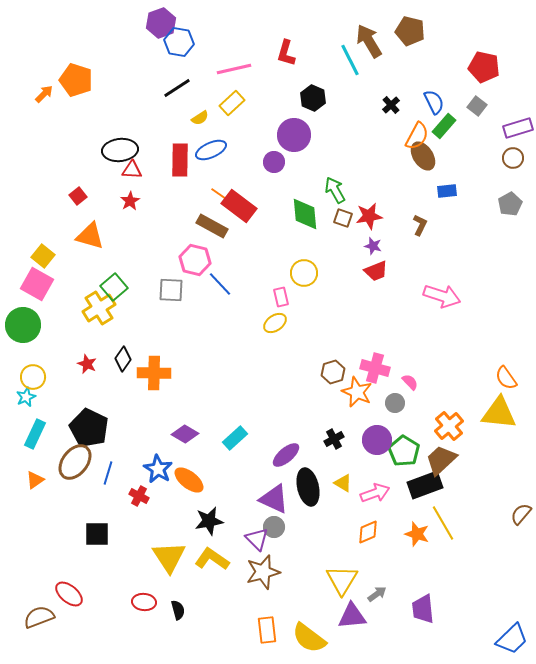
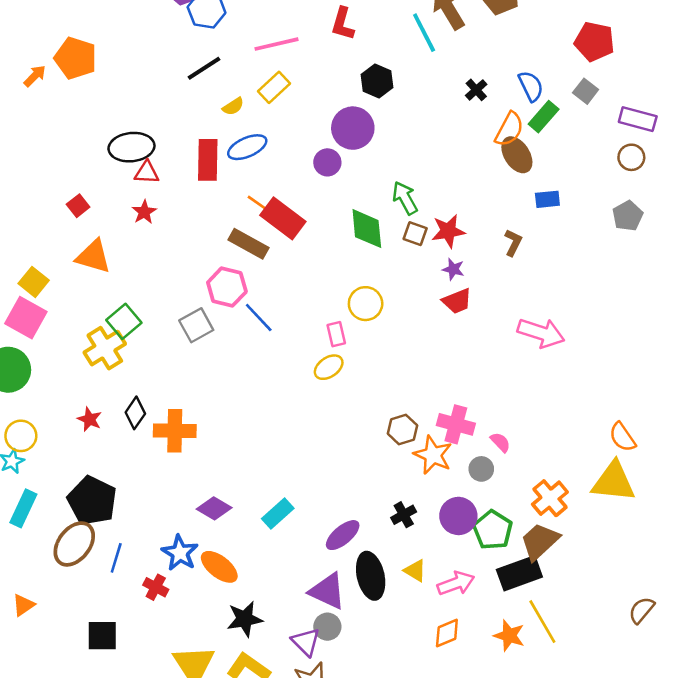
purple rectangle: (518, 128) -> (638, 119), turned 32
gray square: (171, 290) -> (196, 325), turned -32
orange triangle: (35, 480) -> (23, 605), moved

